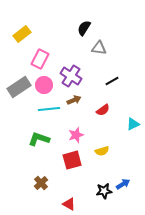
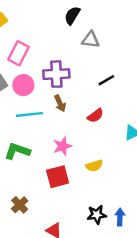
purple cross: (71, 76) -> (56, 74), turned -35
brown arrow: (74, 100) -> (60, 103), turned 88
blue arrow: (123, 184) -> (120, 217), moved, turned -56

